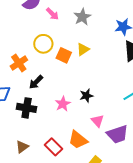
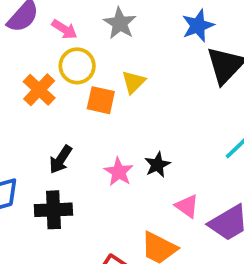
yellow circle: (43, 44) -> (77, 66), moved
orange cross: (19, 63) -> (39, 90), moved
pink star: (63, 104) -> (119, 172), moved

